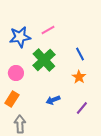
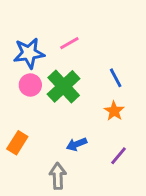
pink circle: (16, 73) -> (30, 85), moved
gray arrow: (20, 124) -> (58, 176), moved

